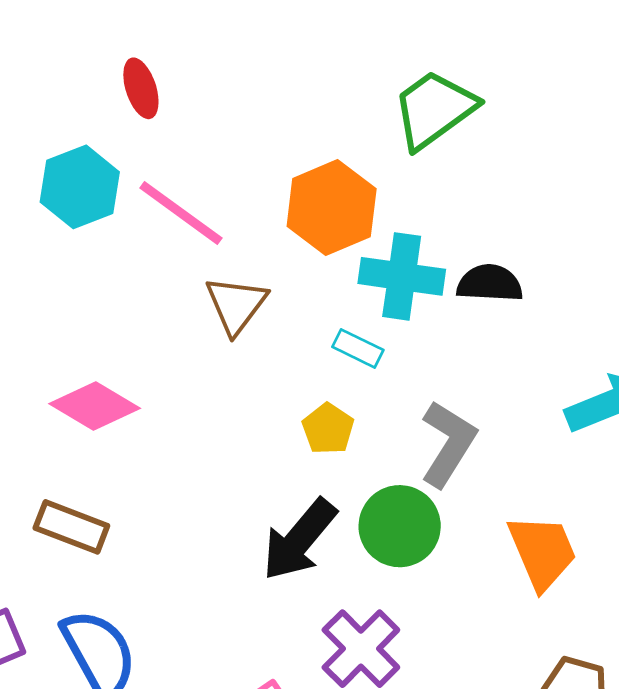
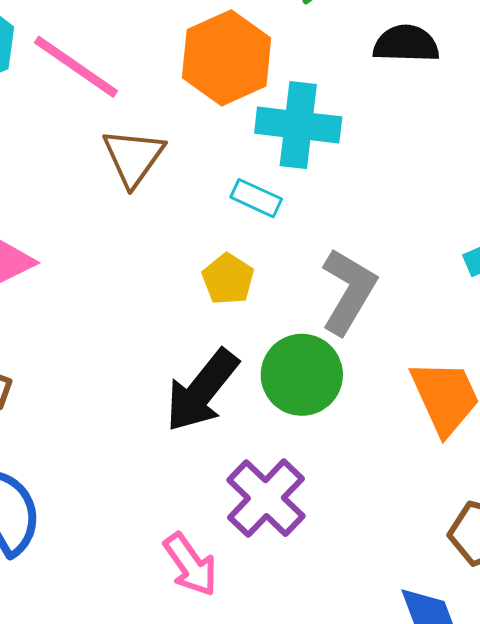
black semicircle: (490, 283) -> (406, 44), moved

